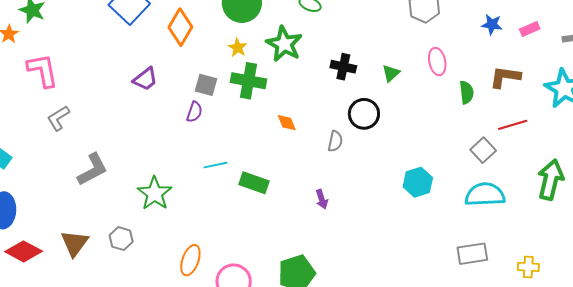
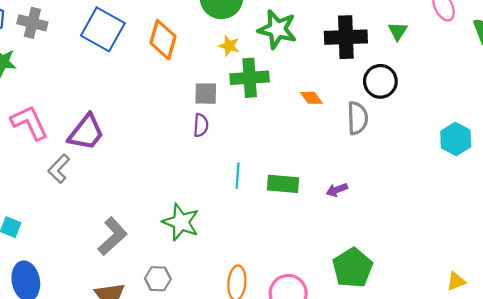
black cross: (343, 67) -> (346, 37), size x1.5
purple trapezoid: (145, 79) -> (86, 132), moved, size x1.4
orange diamond: (287, 123) -> (311, 98), moved
gray semicircle: (335, 141) -> (357, 118), size x1.4
cyan line: (215, 165) -> (238, 176), turned -60
gray L-shape: (93, 170) -> (113, 236), moved
purple arrow: (322, 199) -> (337, 190), moved, turned 102

